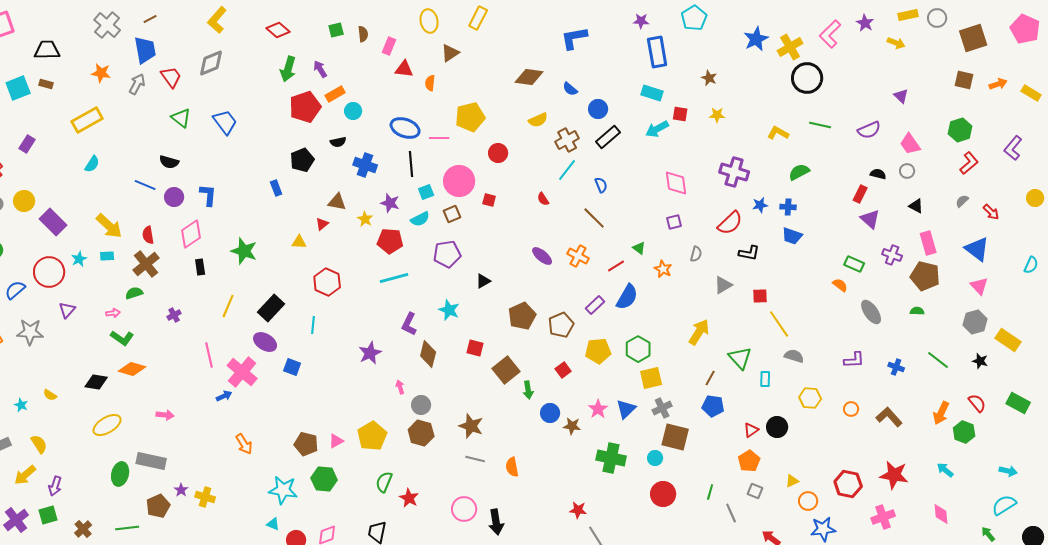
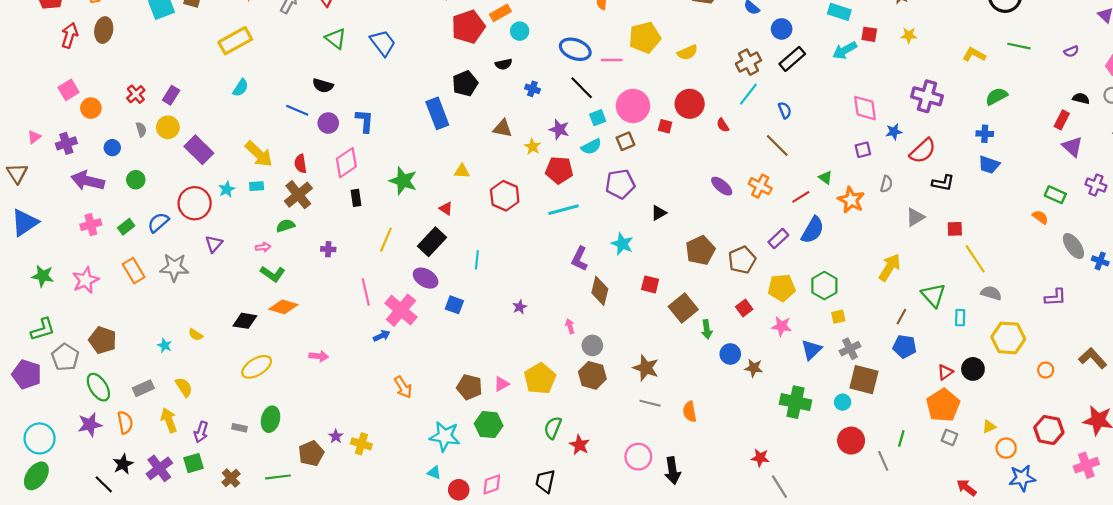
yellow semicircle: (538, 120) -> (687, 52), moved
purple semicircle: (869, 130) -> (1071, 51), size x0.6
purple rectangle: (27, 144) -> (171, 95), moved
red circle: (498, 153) -> (690, 104), moved, size x1.4
black line: (411, 164) -> (582, 88), turned -40
blue cross: (365, 165) -> (532, 89), size x0.6
blue rectangle: (276, 188) -> (437, 113), size x1.8
blue star: (760, 205) -> (894, 132), moved
red triangle: (322, 224) -> (446, 209), moved, turned -48
orange star: (663, 269) -> (851, 200), size x1.4
red hexagon: (327, 282) -> (505, 196), moved
purple cross: (174, 315) -> (328, 249), turned 32
purple star: (370, 353) -> (520, 307), moved, size x0.6
blue cross: (896, 367) -> (1100, 261), moved
yellow square: (651, 378) -> (838, 317), size x0.6
yellow hexagon: (810, 398) -> (1008, 338), size x1.4
pink star: (598, 409) -> (782, 326), moved, turned -30
orange circle: (851, 409) -> (1046, 370), moved
gray rectangle: (151, 461) -> (240, 428), moved, size x0.5
orange pentagon: (749, 461) -> (943, 405), size x1.4
yellow arrow: (25, 475) -> (169, 420), turned 110
gray line: (731, 513) -> (883, 461), moved

